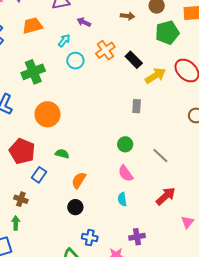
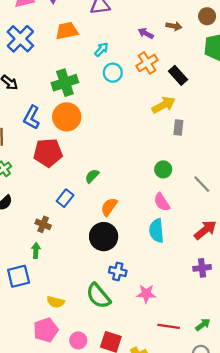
purple arrow: (84, 22) -> (146, 33), moved
yellow arrow: (155, 76) -> (164, 105), moved
orange circle: (48, 114) -> (67, 117), moved
red pentagon: (22, 151) -> (48, 153), moved, turned -30
green semicircle: (62, 154) -> (92, 176), turned -64
cyan semicircle: (122, 199) -> (157, 231), size x1.5
black circle: (75, 207) -> (104, 237), size x1.6
purple cross: (137, 237) -> (202, 268), moved

